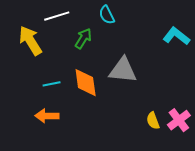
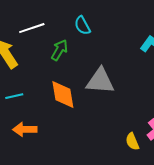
cyan line: (52, 84) -> (14, 96), moved
yellow semicircle: (153, 121) -> (132, 141), moved

